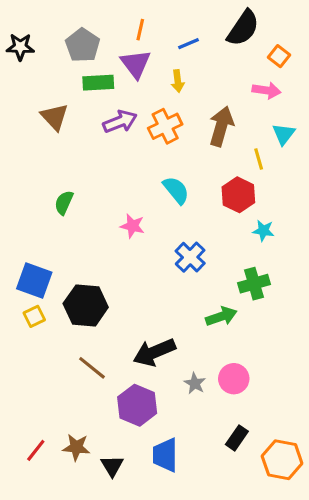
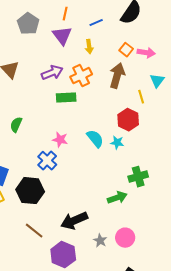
orange square: (279, 56) -> (126, 50), moved
green rectangle: (98, 83) -> (66, 98), moved
cyan semicircle: (176, 190) -> (95, 139), moved
cyan star: (263, 231) -> (117, 143), moved
blue cross: (190, 257) -> (47, 161), moved

